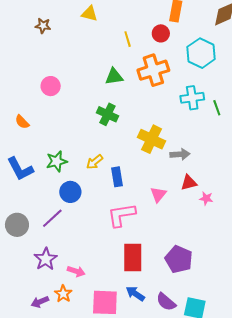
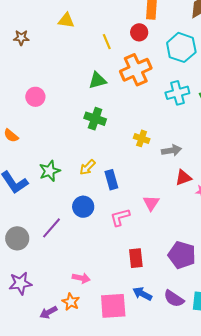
yellow cross: (152, 139) -> (142, 138), size x0.6
blue circle: (70, 192) -> (83, 207), moved
pink triangle: (158, 194) -> (151, 203), moved
pink L-shape: (121, 215) -> (120, 217), size x0.7
red rectangle: (133, 257) -> (136, 258), size x0.7
purple star: (46, 259) -> (20, 283), moved, turned 30

